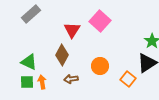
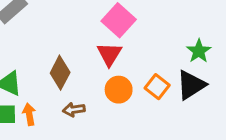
red triangle: (72, 30) -> (109, 54), moved
orange square: (128, 79) -> (157, 87), moved

